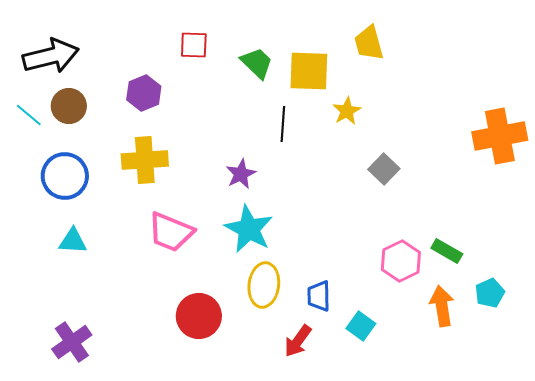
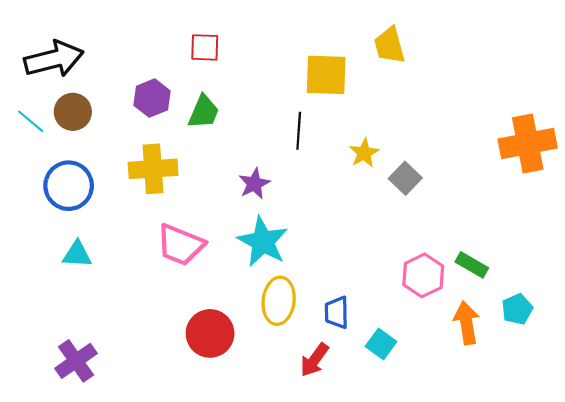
green trapezoid: (257, 63) -> (204, 112), moved, turned 69
yellow star: (347, 111) -> (364, 153), moved

